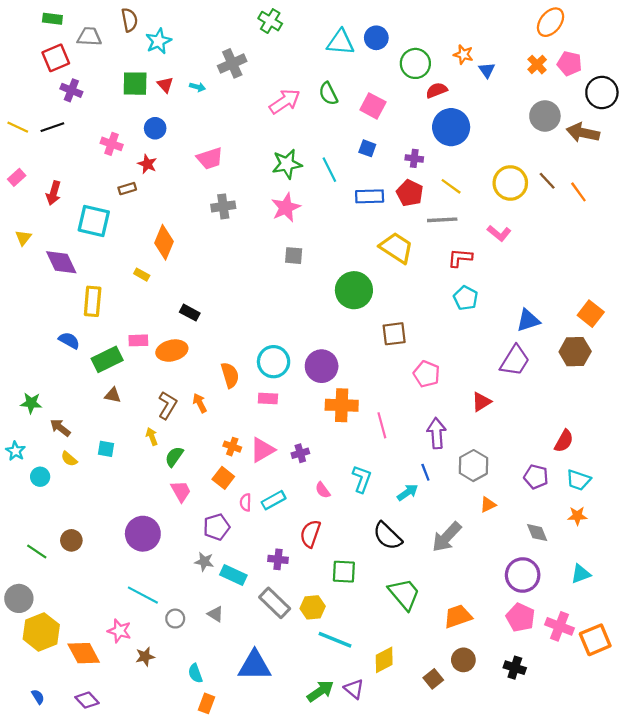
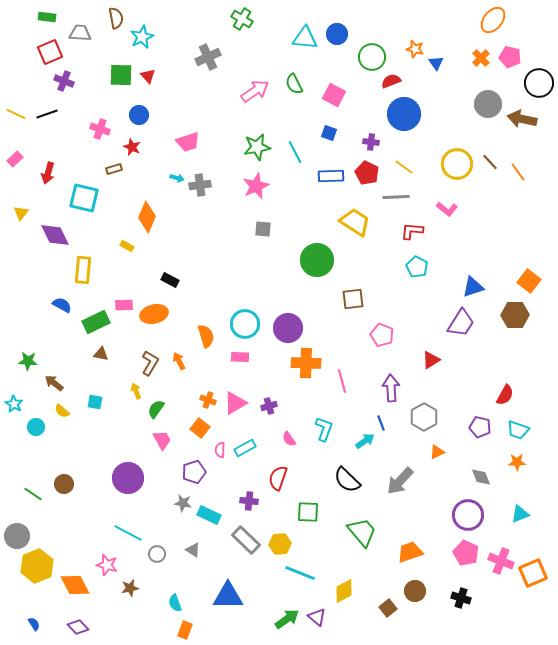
cyan arrow: (198, 87) -> (177, 178), moved

